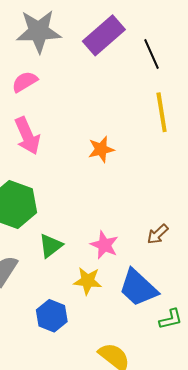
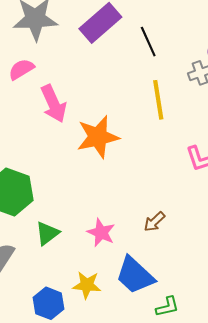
pink arrow: (27, 136) -> (53, 104), moved
orange star: (101, 149) -> (98, 137), size x1.6
yellow star: (88, 281) -> (87, 285), moved

